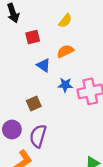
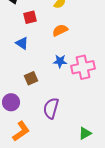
blue triangle: (43, 65) -> (22, 43), moved
purple semicircle: (38, 136) -> (51, 108), moved

